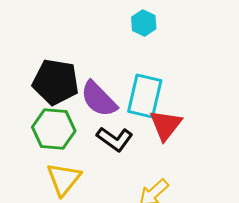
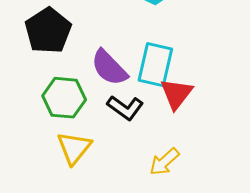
black pentagon: (56, 82) -> (48, 31), moved, turned 30

